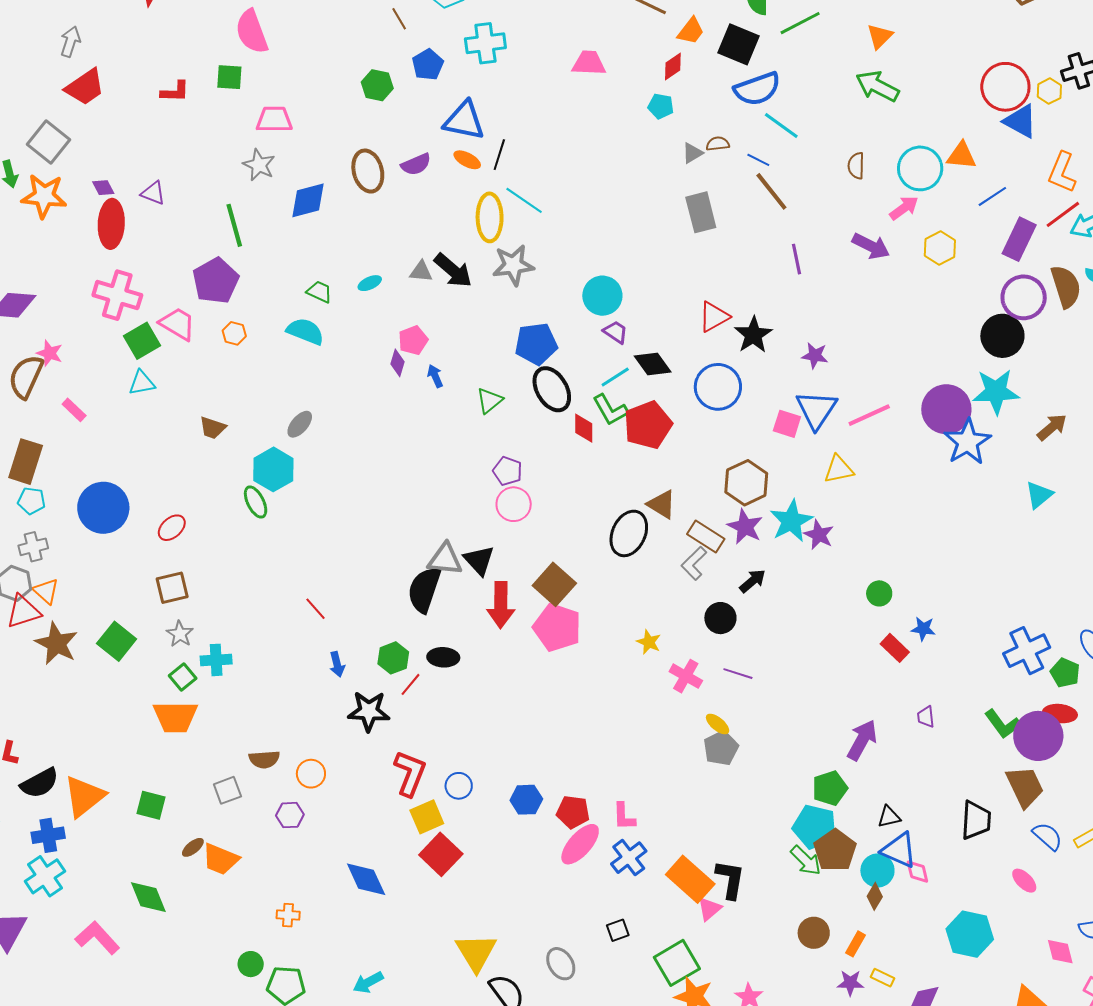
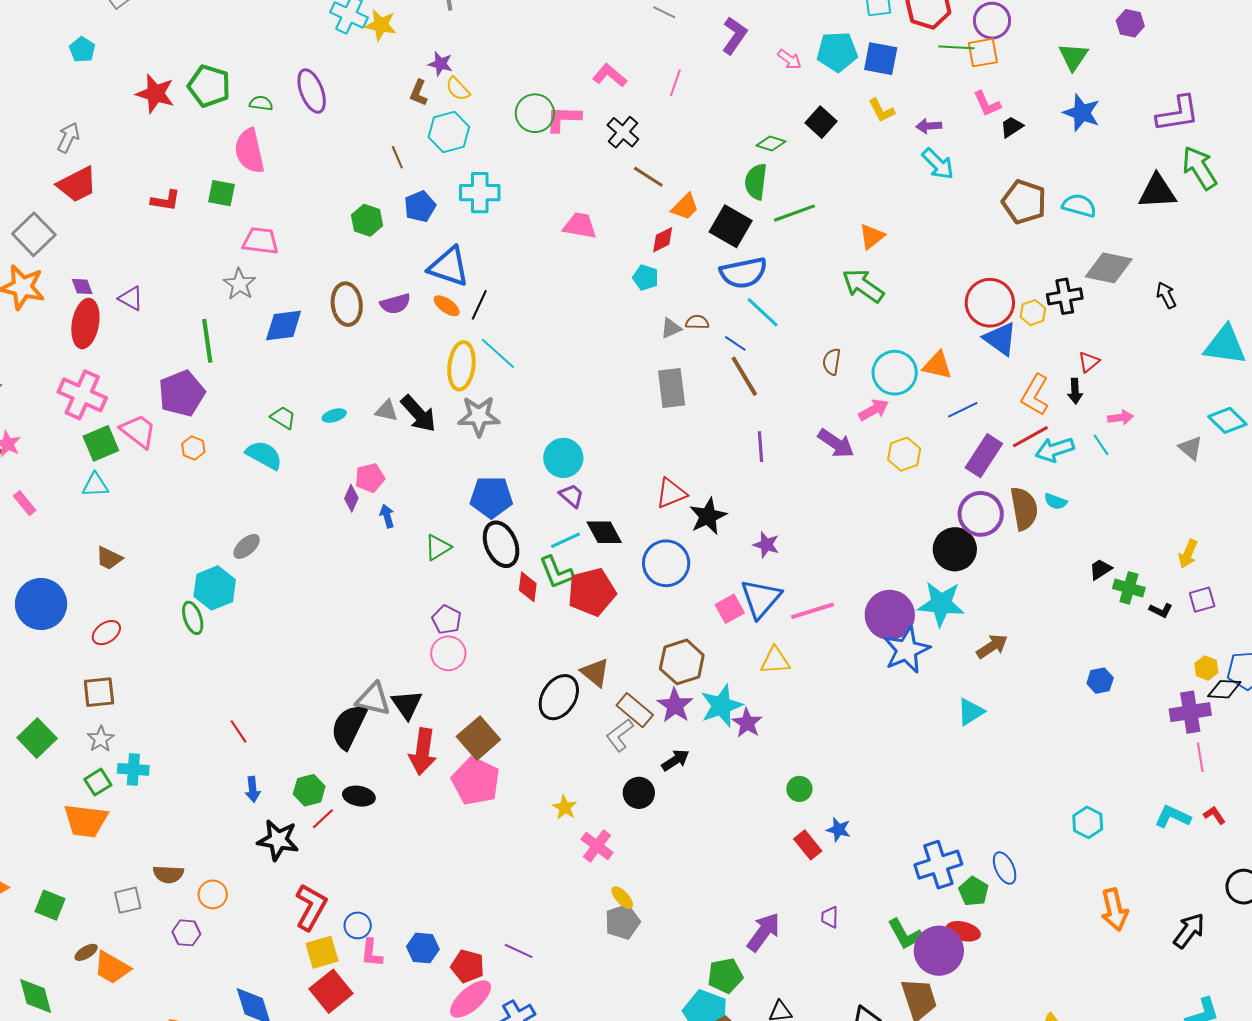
pink square: (787, 424) -> (730, 609), turned 36
brown trapezoid: (213, 428) -> (109, 558), moved
purple line: (738, 674) -> (519, 951), moved
pink L-shape: (624, 816) -> (371, 953), moved

